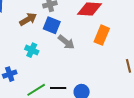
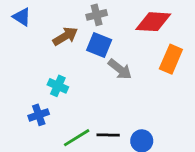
cyan cross: (32, 50) -> (58, 86), moved

